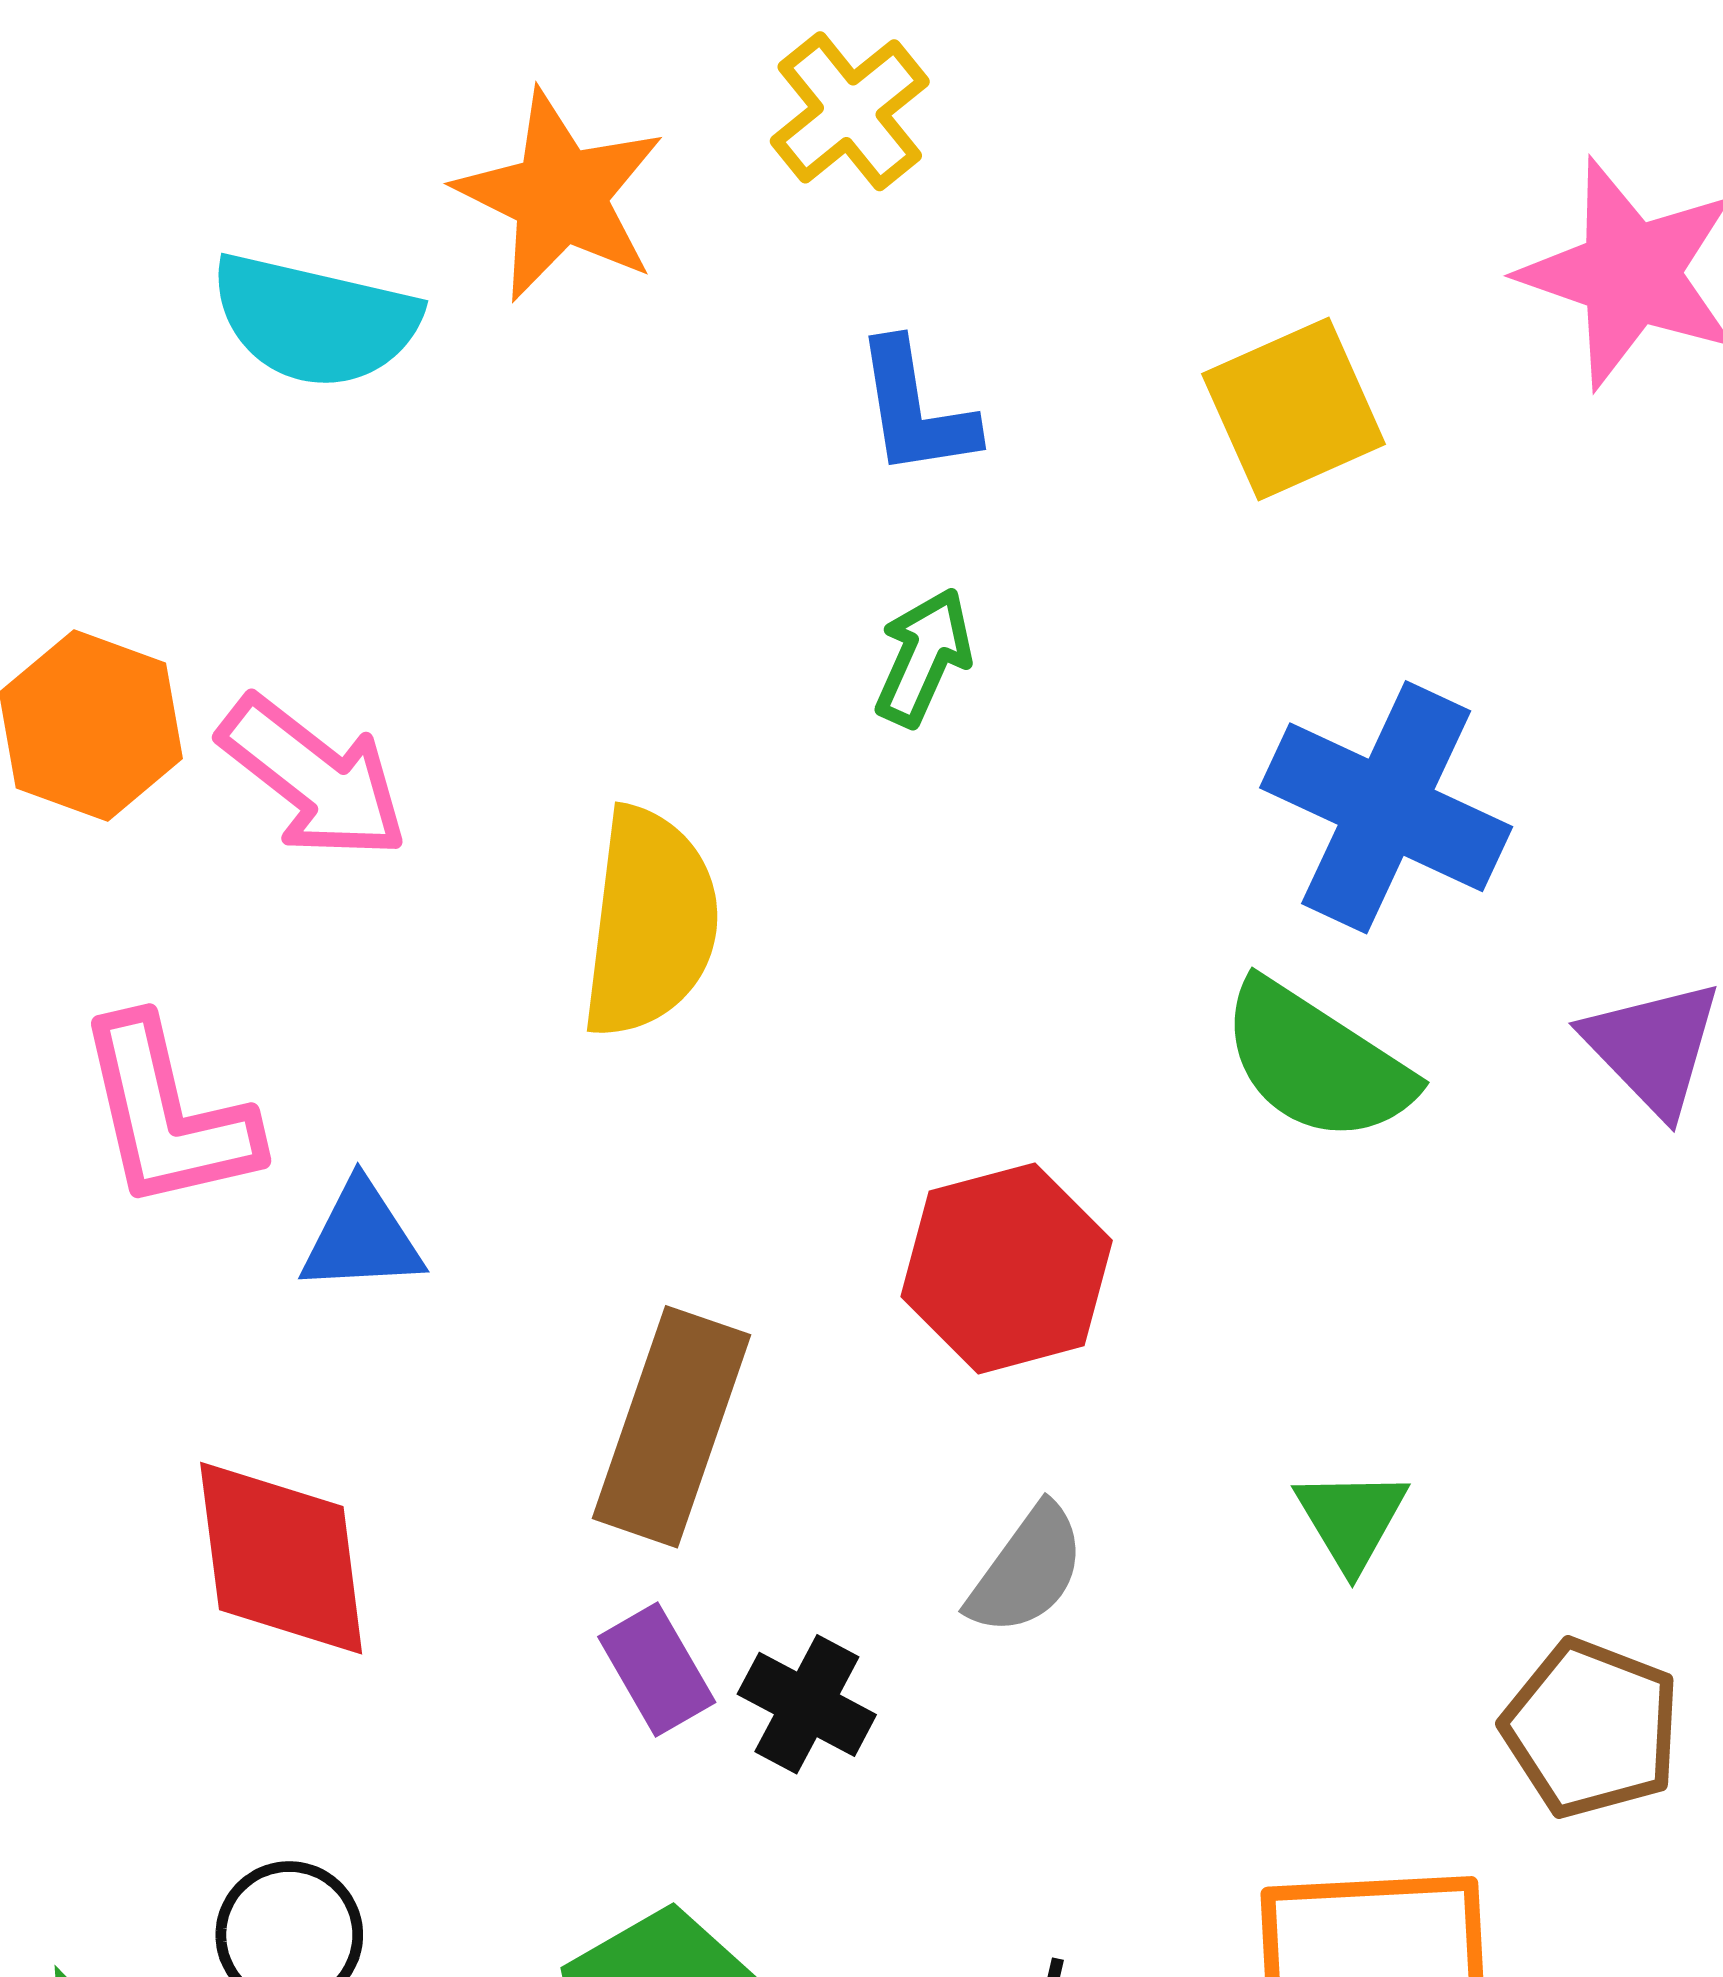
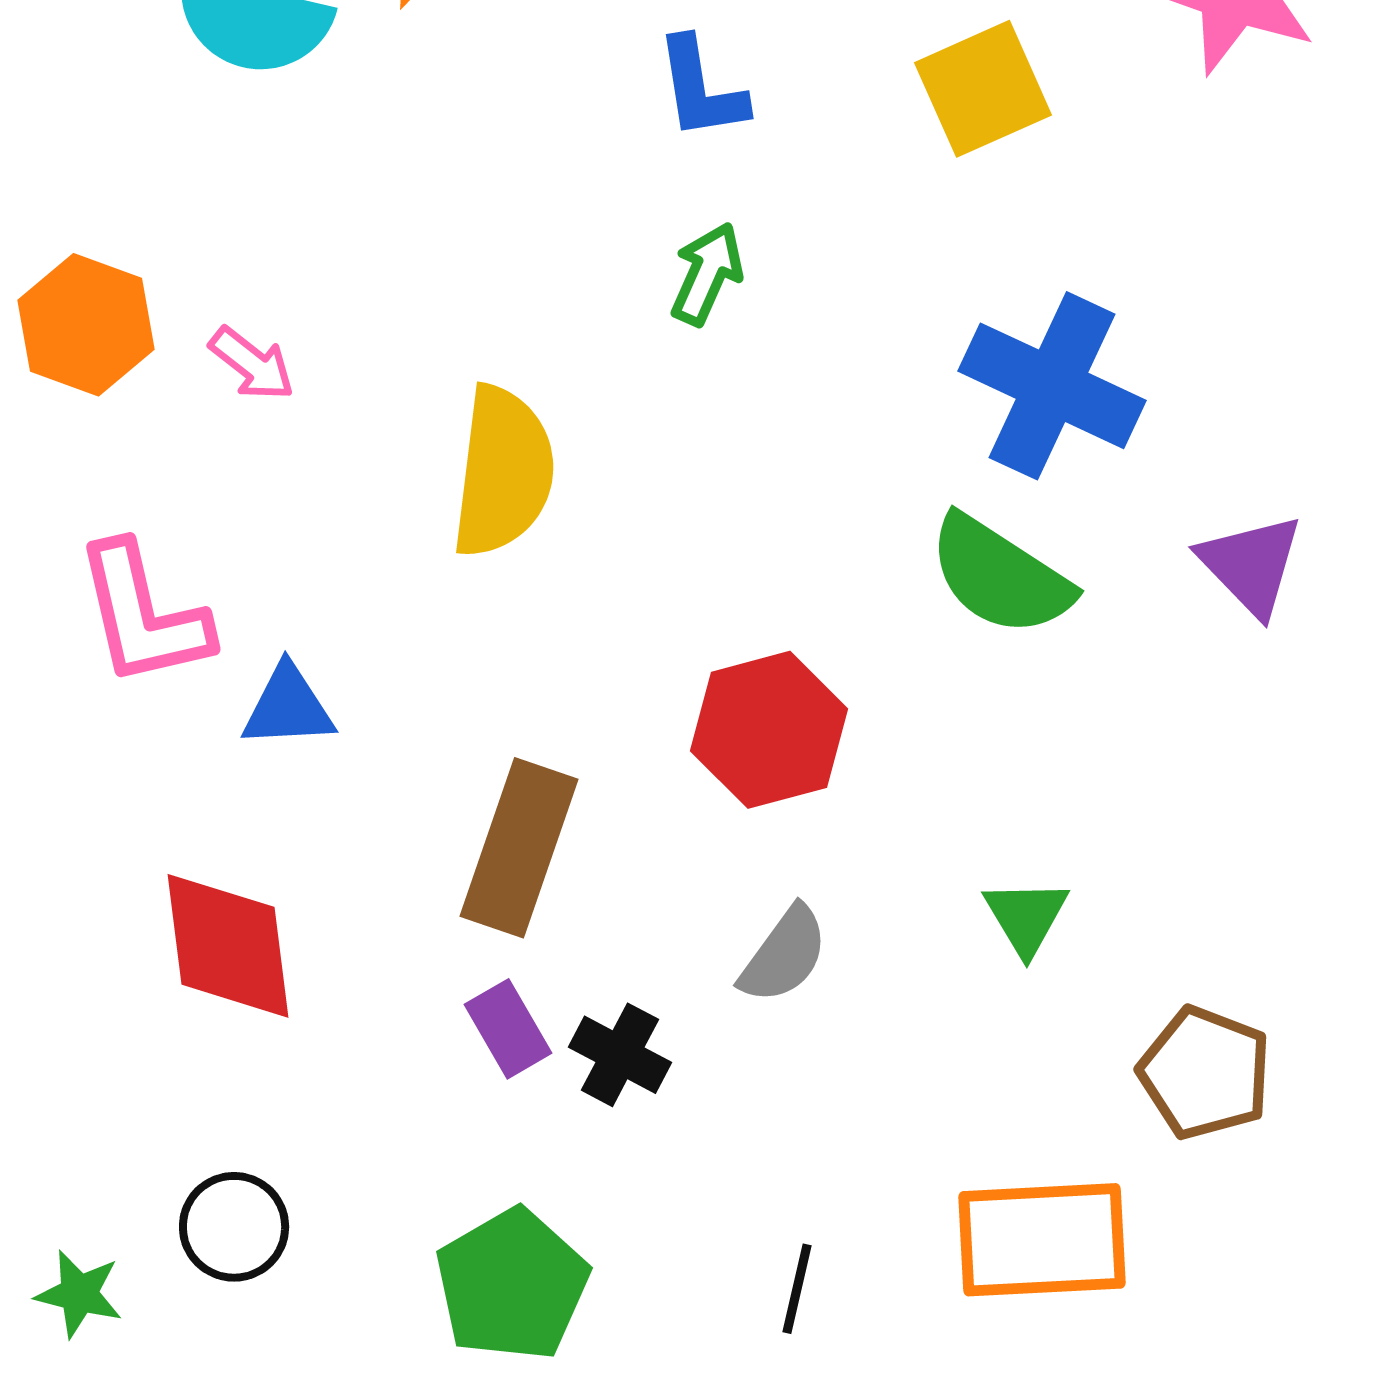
pink arrow: (313, 778) -> (252, 364), size x0.6

